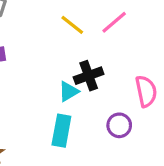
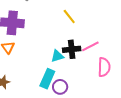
pink line: (114, 22) -> (90, 46), moved
purple circle: (119, 125) -> (60, 87), moved

